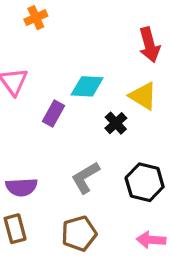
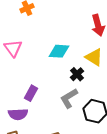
purple rectangle: (53, 114) -> (31, 93), moved
gray L-shape: (85, 178) -> (69, 98), moved

